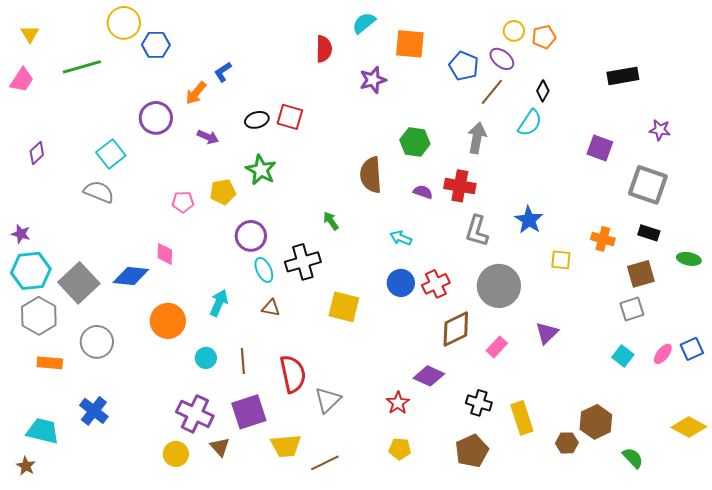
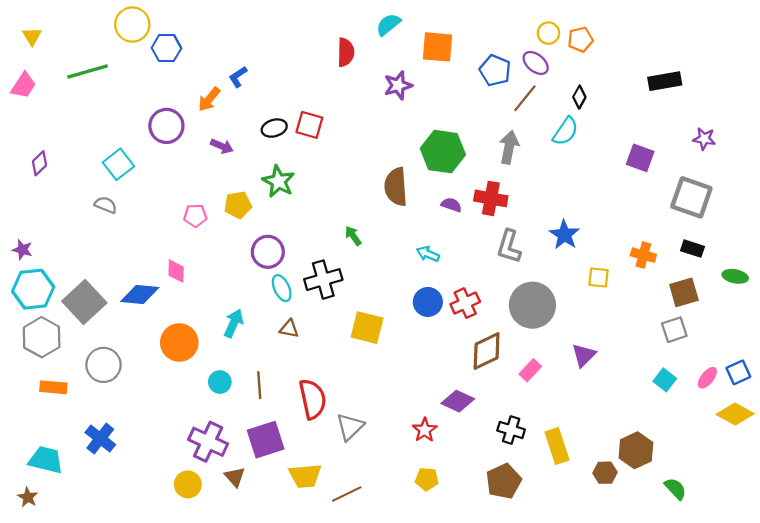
green hexagon: (415, 142) -> (443, 152), size x1.4
gray semicircle: (99, 192) -> (106, 205), size x0.7
yellow diamond: (689, 427) -> (735, 414), moved

